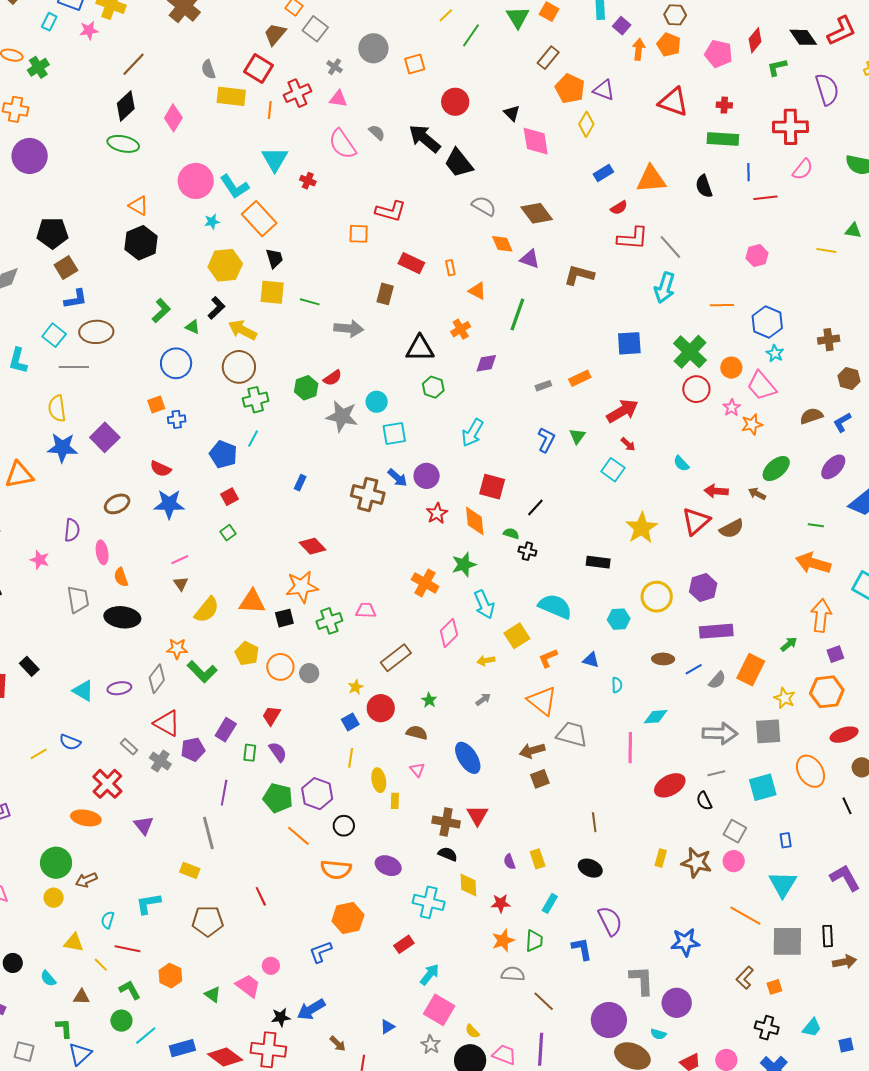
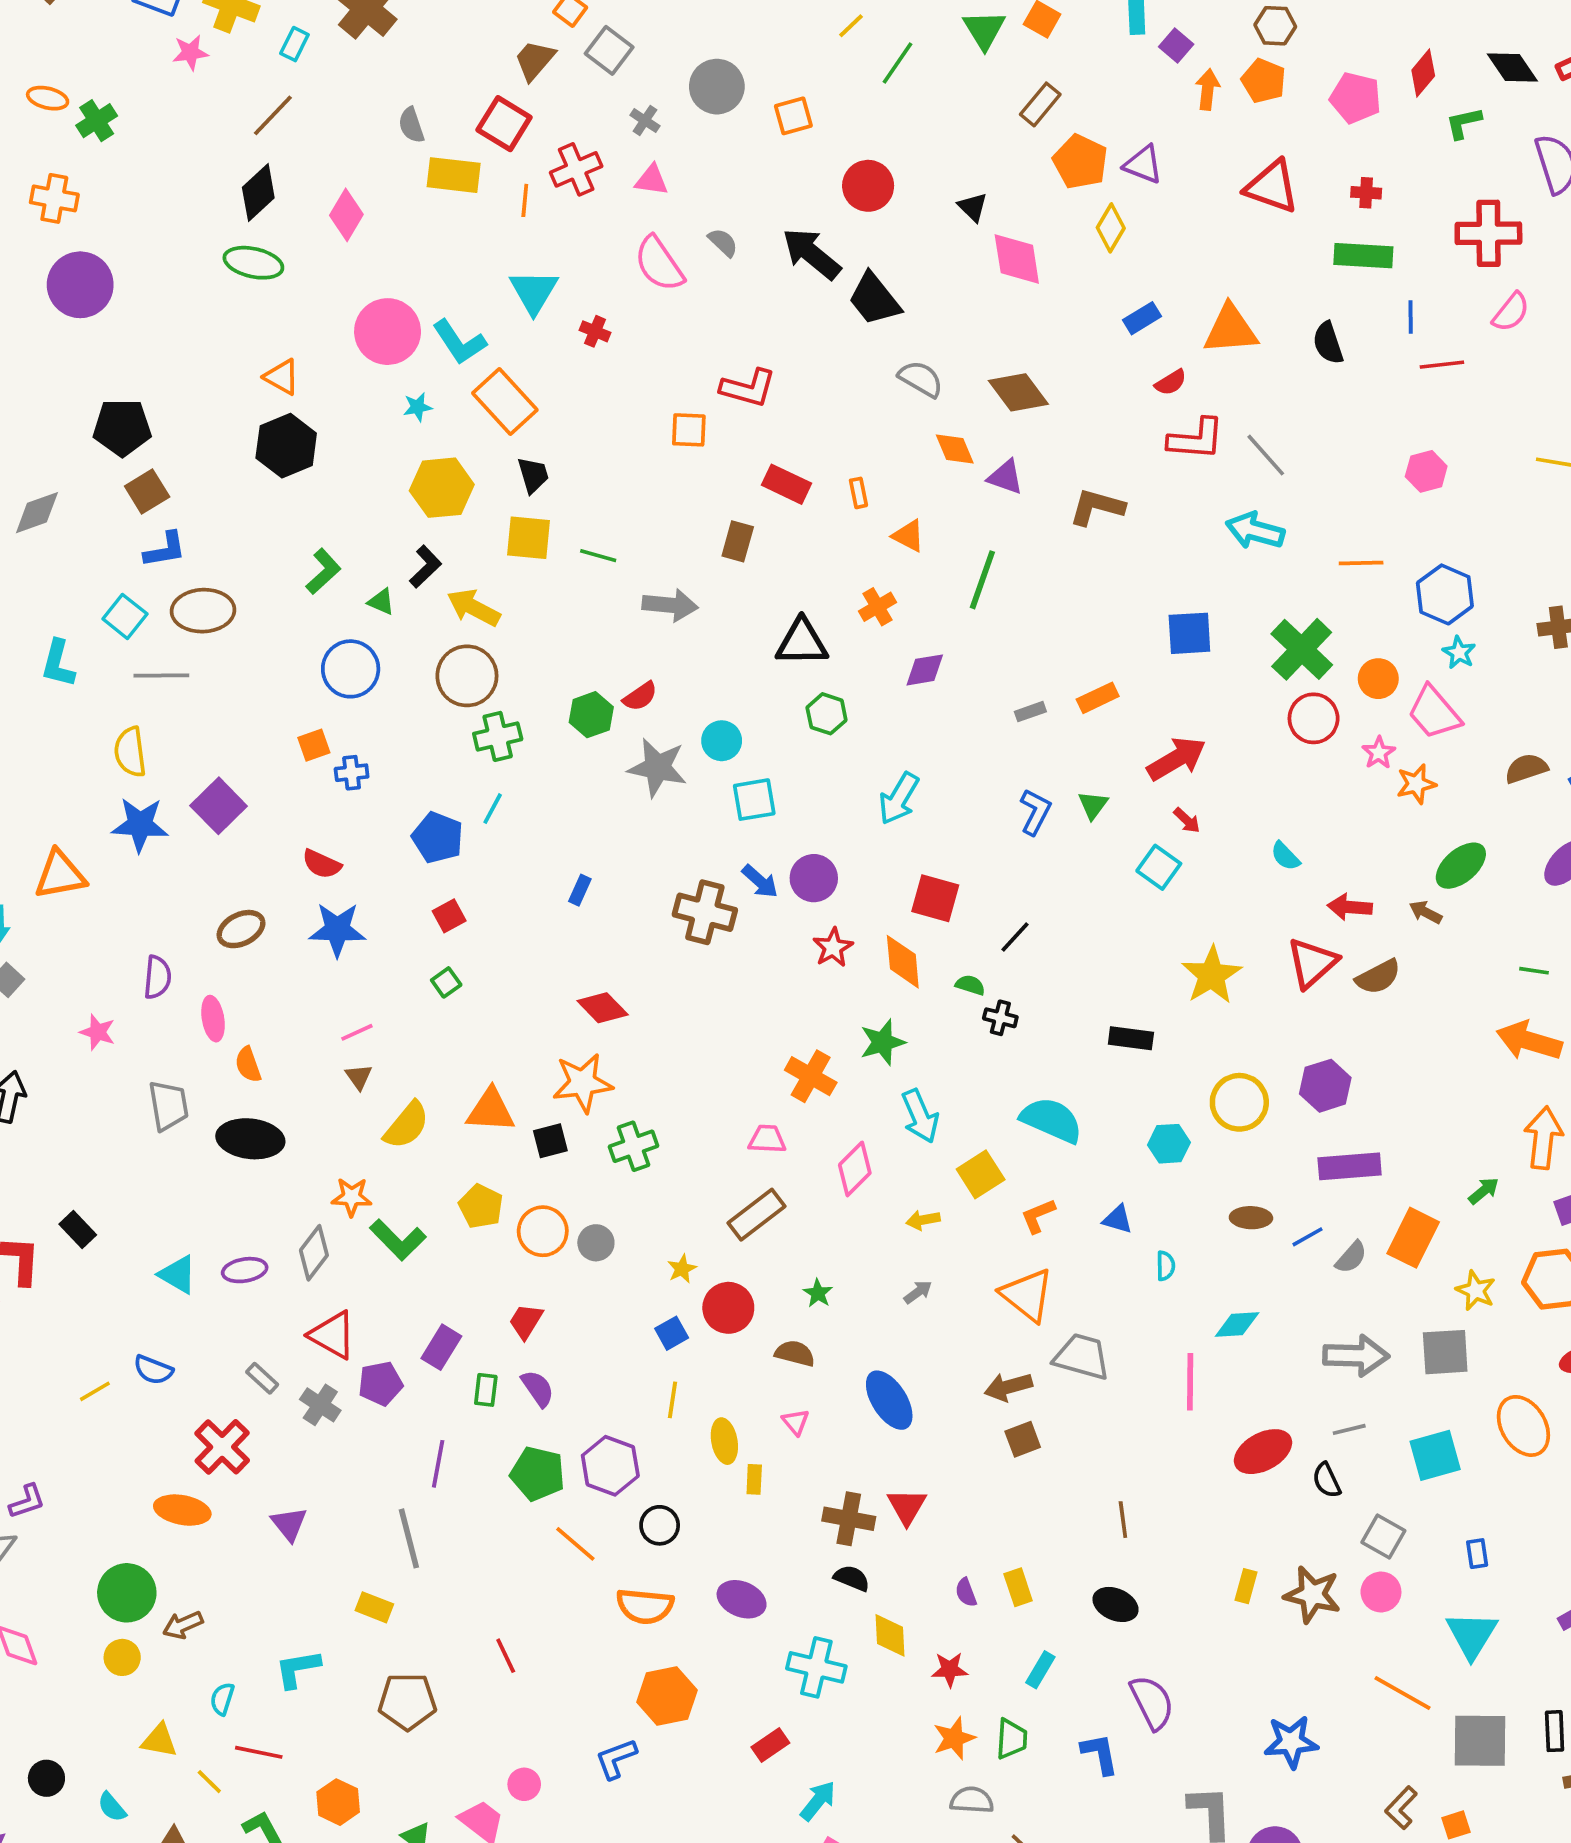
cyan rectangle: (49, 22) -> (294, 44), moved
cyan arrow: (665, 288) -> (1255, 531), turned 88
pink trapezoid: (366, 610) -> (767, 1139), moved

